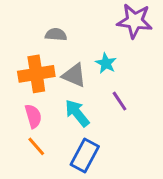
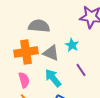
gray semicircle: (56, 35) -> (39, 26), size x1.5

